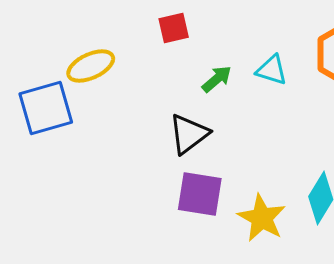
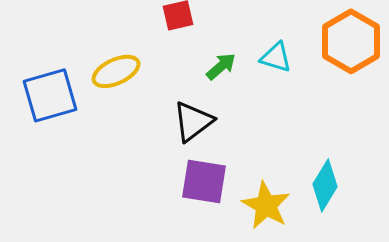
yellow ellipse: (91, 66) -> (116, 71), moved

